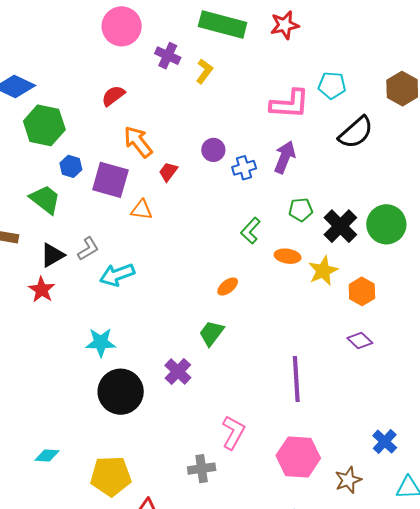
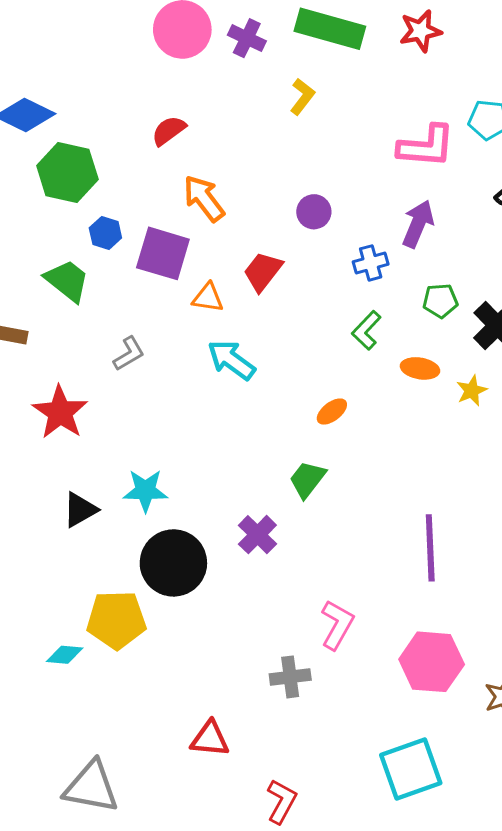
purple cross: (168, 56) -> (247, 38), moved
blue cross: (244, 168) -> (371, 263), moved
red trapezoid: (168, 172) -> (263, 271), moved, size x1.4
black triangle: (52, 255) -> (80, 510), moved
yellow star: (323, 271) -> (472, 391), size x0.7
cyan arrow: (117, 275) -> (231, 360), moved, turned 56
red star: (42, 290) -> (60, 412), size x1.4
yellow pentagon: (111, 476) -> (116, 620), moved

